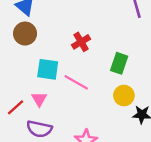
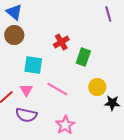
green rectangle: (119, 63) -> (83, 57), moved
pink line: (76, 82) -> (57, 89), moved

